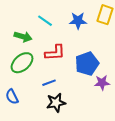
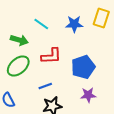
purple star: (102, 83) -> (88, 95), moved

